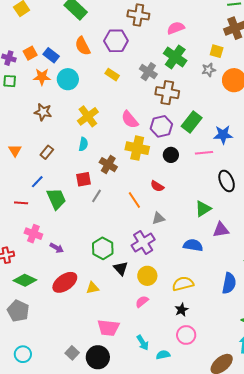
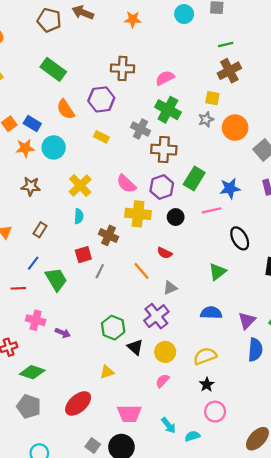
purple triangle: (221, 230) -> (247, 321), moved, turned -30
red ellipse: (65, 282) -> (78, 403), moved

